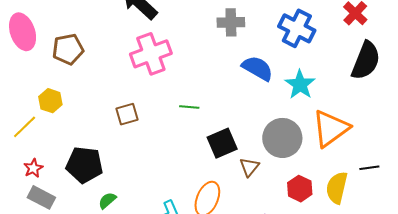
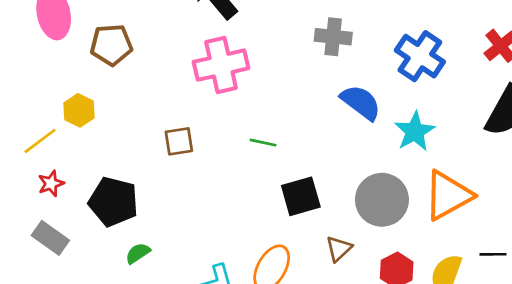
brown triangle: (249, 167) -> (339, 249), moved
red star: (33, 168) -> (51, 184), moved

